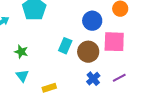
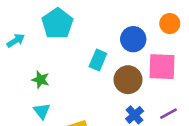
cyan rectangle: (65, 46) -> (98, 60), moved

